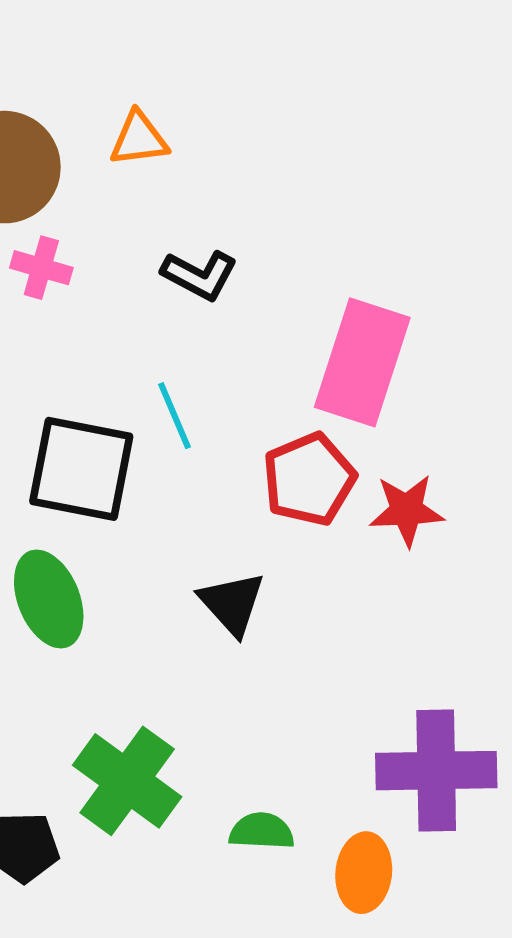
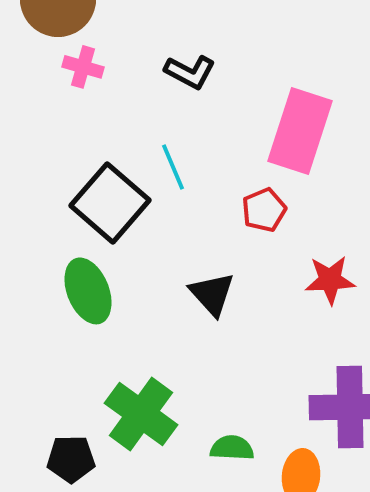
black square: (81, 469) -> (110, 203), turned 30
red pentagon: (309, 479) -> (264, 210), size x0.7
red star: (407, 510) -> (330, 280), moved

